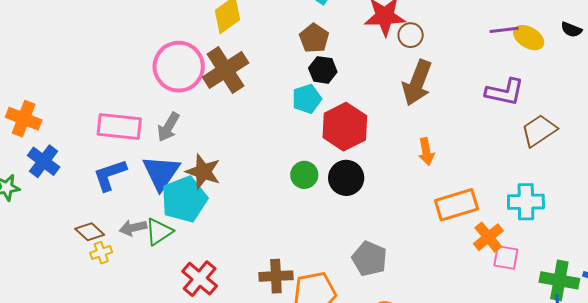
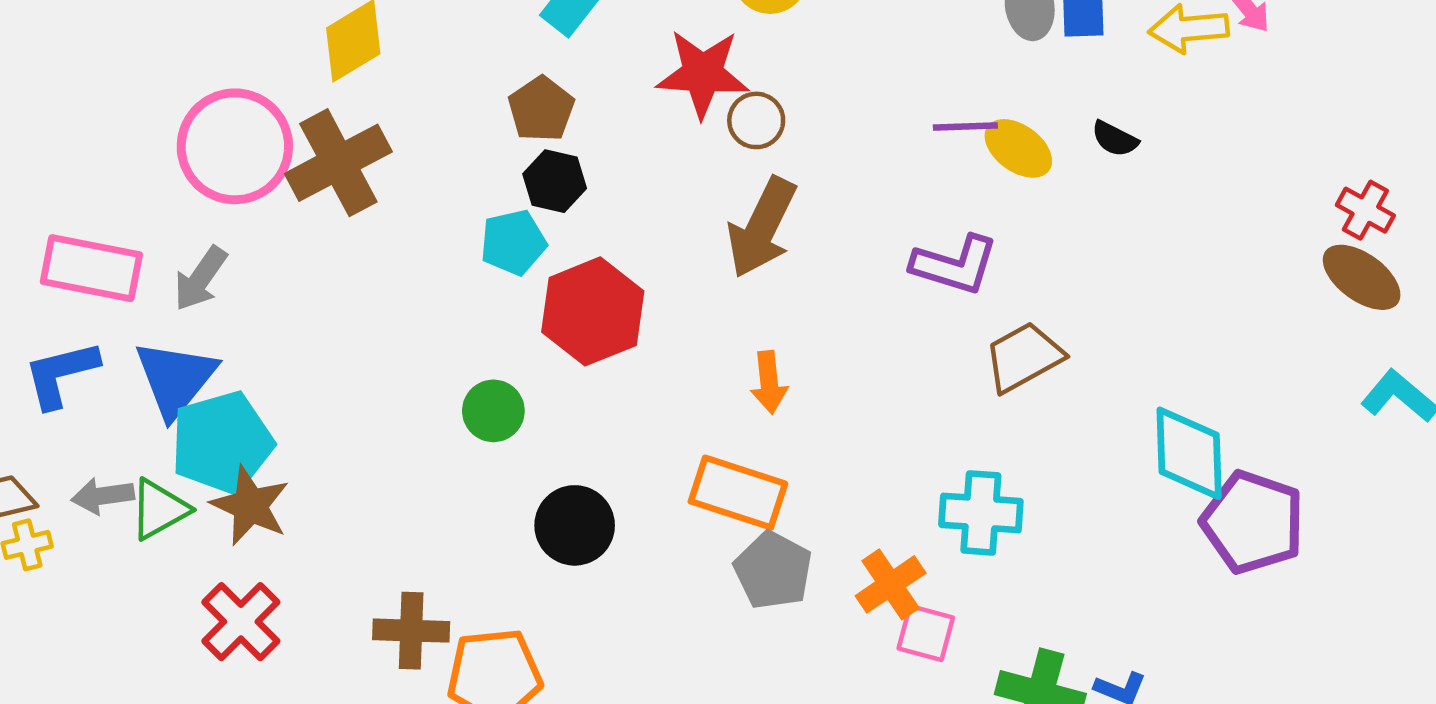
brown star: (203, 172) -> (250, 506), moved
black circle: (346, 178) -> (575, 525), moved
orange rectangle: (457, 205) -> (738, 493), moved, turned 30
gray pentagon: (369, 259) -> (773, 570), moved

